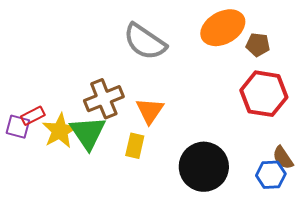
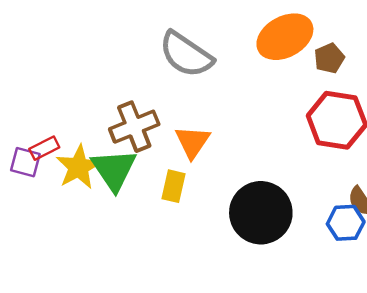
brown pentagon: (258, 45) -> (329, 58), turned -30

